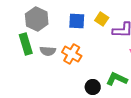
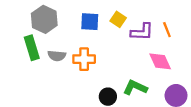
orange cross: (72, 54) -> (84, 59), turned -30

